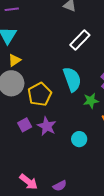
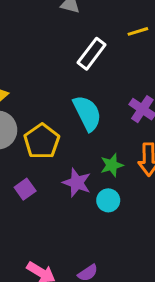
green star: (91, 101) -> (112, 165), moved
purple star: (47, 126) -> (77, 183), moved

